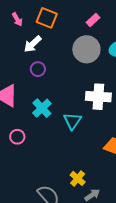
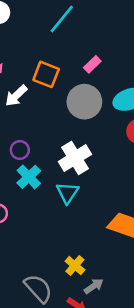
orange square: (47, 18) -> (46, 74), moved
purple circle: (38, 69) -> (20, 150), moved
white cross: (98, 97) -> (75, 158), moved, turned -35

